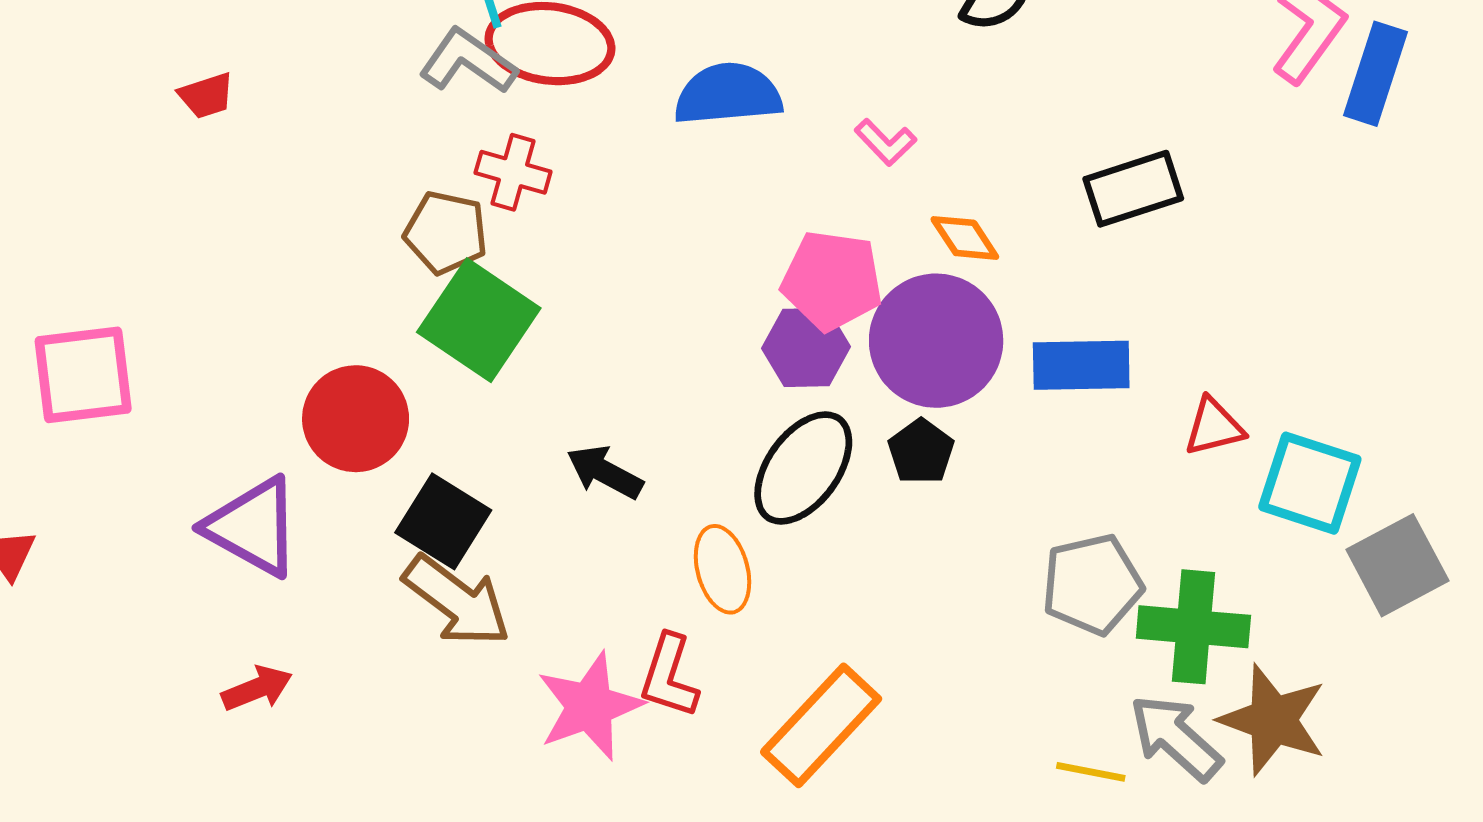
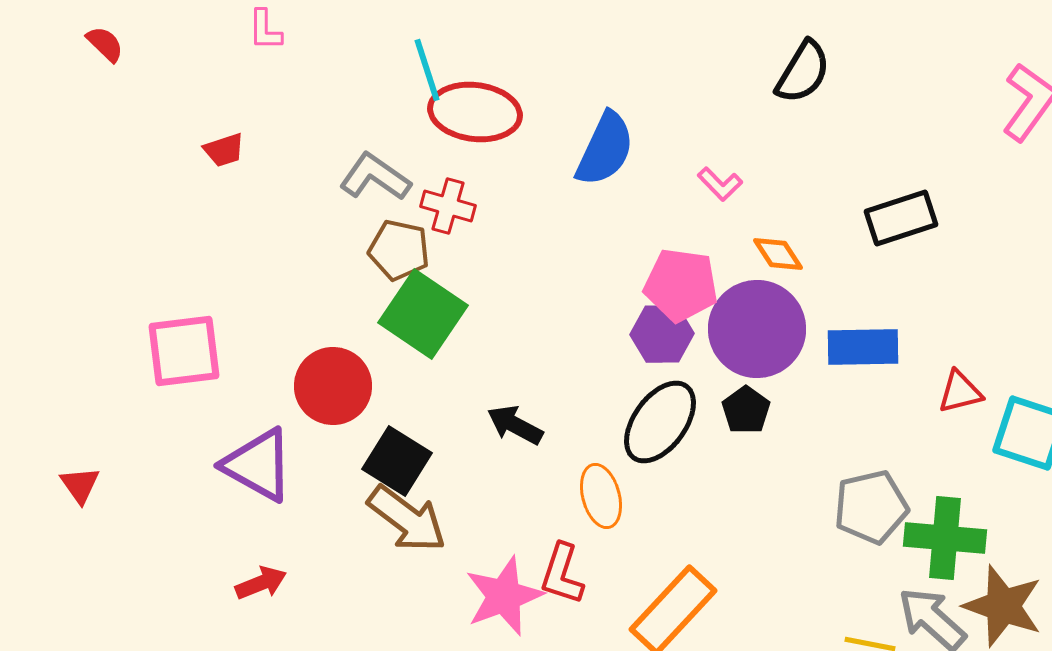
gray L-shape: (468, 61) -> (375, 177), moved
blue semicircle: (728, 94) -> (605, 149), turned 120
pink square: (83, 375) -> (184, 351), moved

